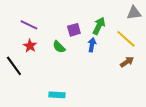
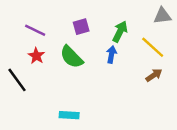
purple square: (74, 30) -> (81, 27), moved
green semicircle: (59, 47) -> (71, 57), size x1.5

